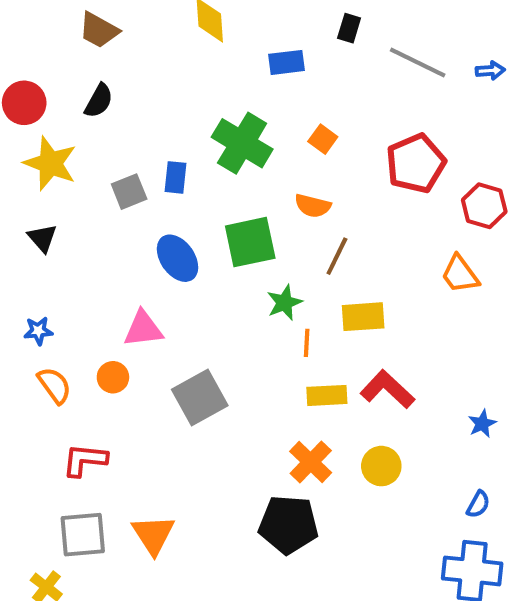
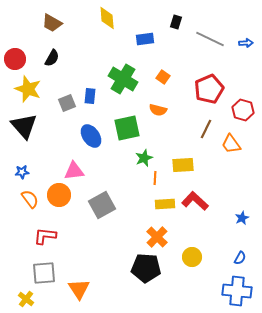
black triangle: (42, 238) -> (24, 126), size x1.8
brown line: (337, 256) -> (206, 129), moved
orange circle: (113, 377) -> (59, 195), size x1.5
yellow circle: (381, 466) -> (192, 257), moved
orange triangle: (153, 535) -> (79, 289), moved

